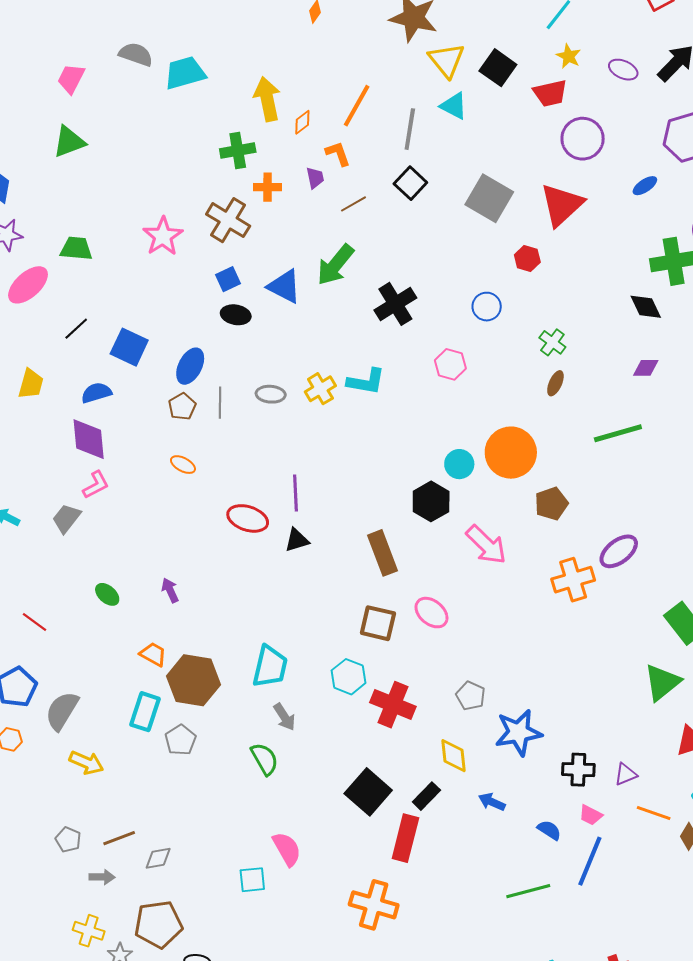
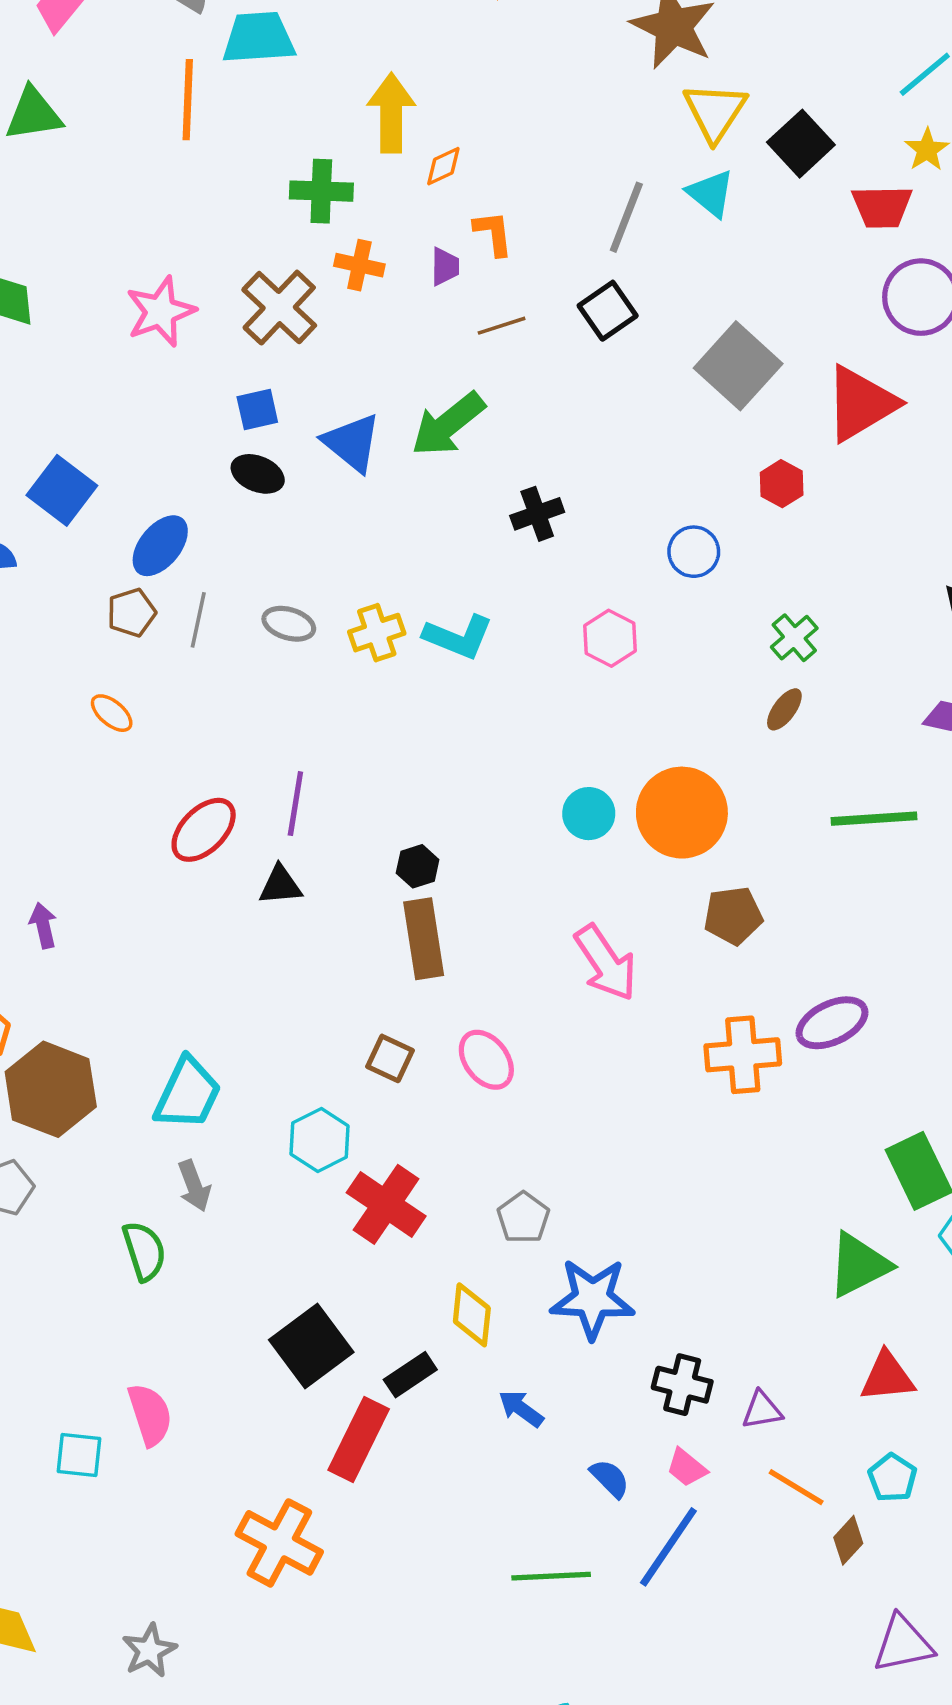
orange line: (357, 106) -> (188, 100), moved, turned -39
black cross: (395, 304) -> (537, 514), size x0.7
black hexagon: (431, 501) -> (418, 866), moved, size x0.6
red ellipse: (248, 518) -> (204, 830), turned -75
brown square: (378, 623) -> (390, 1058), size x0.7

